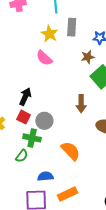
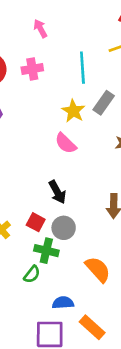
gray rectangle: (72, 27) -> (104, 103), turned 30
black arrow: (25, 97) -> (57, 192), moved, turned 126
orange rectangle: (68, 194) -> (92, 327), turned 66

